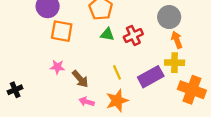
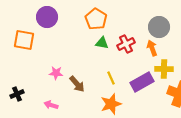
orange square: (62, 31) -> (24, 40), moved
orange arrow: (177, 40) -> (152, 48), moved
pink arrow: (87, 102) -> (51, 105), moved

